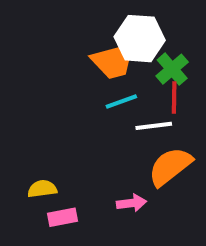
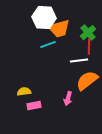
white hexagon: (140, 39) -> (44, 18), moved
cyan line: (121, 102) -> (48, 45), moved
pink arrow: (132, 203) -> (68, 99), turned 112

